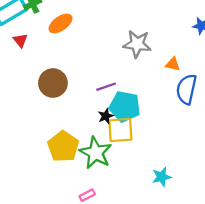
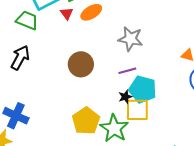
red triangle: (20, 40) -> (67, 13), moved
gray star: (137, 44) -> (131, 39), moved

